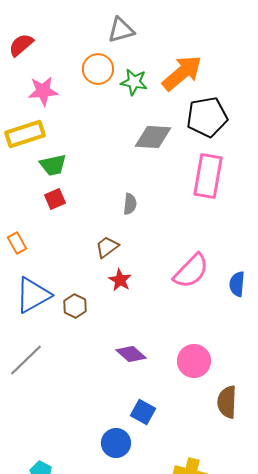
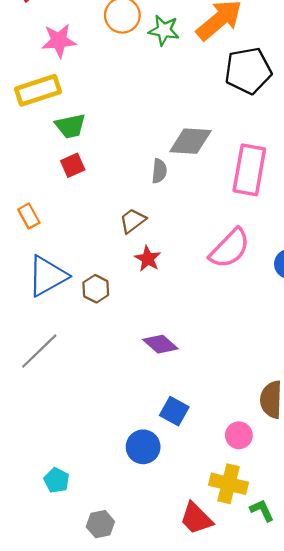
gray diamond: (153, 137) -> (190, 141), moved
pink rectangle: (208, 176) -> (249, 170), moved
pink circle: (194, 361) -> (239, 435), moved, size x0.7

